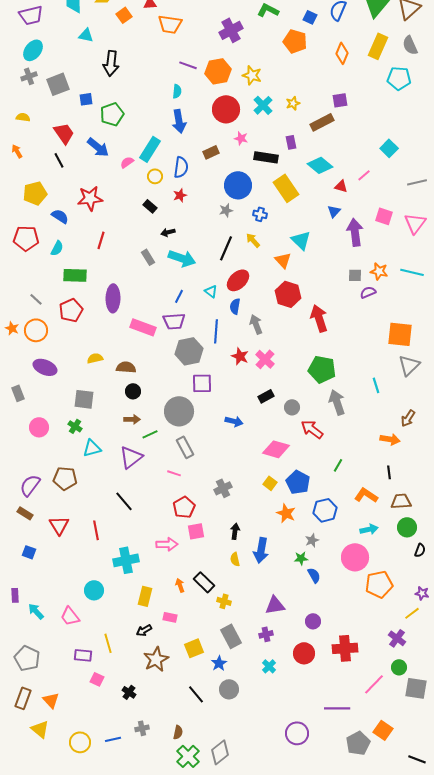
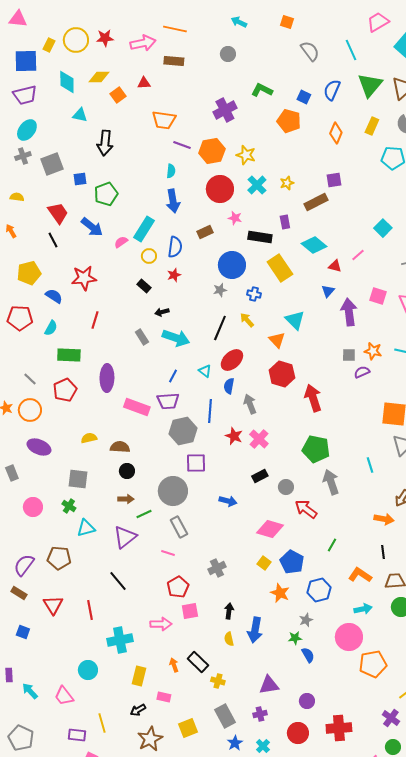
orange trapezoid: (170, 24) -> (164, 120), moved
yellow rectangle: (378, 46) -> (372, 126), size x0.7
blue star: (219, 663) -> (235, 743), moved

